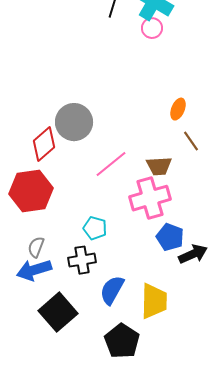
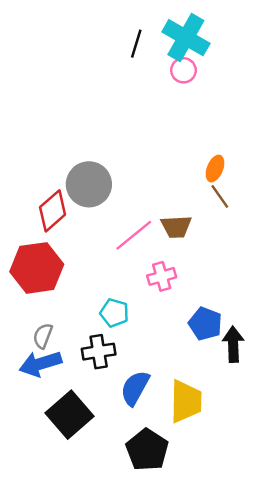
brown line: (191, 141) -> (220, 196), moved
brown trapezoid: (159, 166) -> (176, 227), moved
pink cross: (150, 198) -> (162, 276), moved, size x0.6
black arrow: (193, 254) -> (233, 344), turned -68

